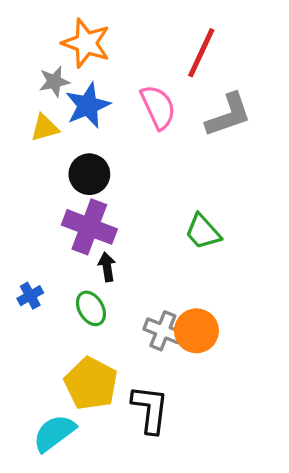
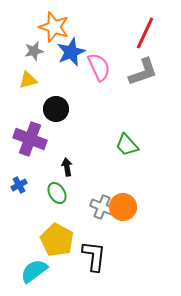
red line: (201, 53) -> (145, 33), moved
blue star: (88, 105) -> (71, 52), moved
purple cross: (89, 227) -> (30, 139), moved

